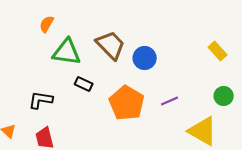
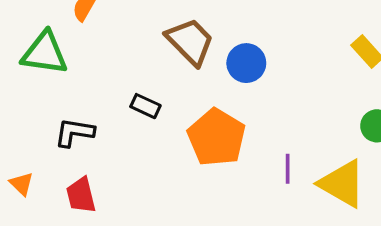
green triangle: (67, 52) -> (45, 53), moved
purple line: (170, 101) -> (288, 169), moved, turned -66

